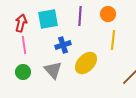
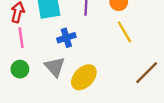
yellow line: (113, 40) -> (125, 32), turned -36
yellow ellipse: (86, 63) -> (84, 77), moved

